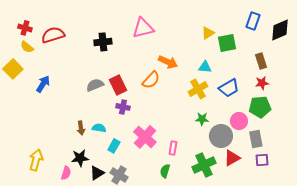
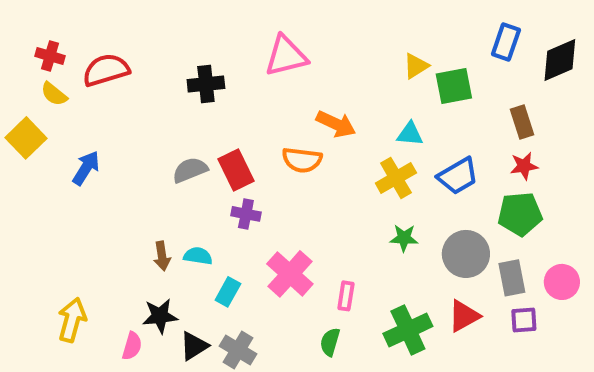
orange semicircle: (151, 80) -> (302, 160), turned 54
pink circle: (239, 121) -> (562, 282), moved
gray circle: (221, 136) -> (466, 254), moved

